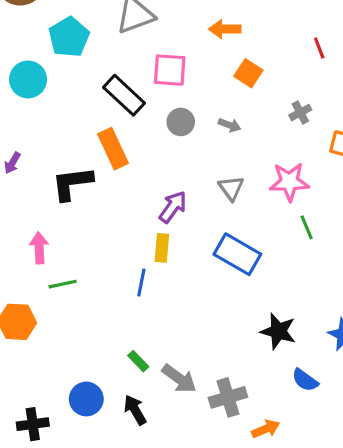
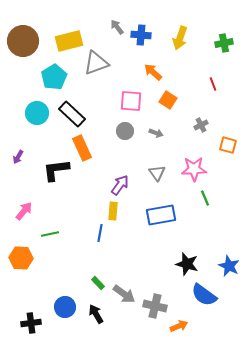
orange arrow: (225, 29) -> (153, 72), turned 42
pink square: (170, 70) -> (131, 101), moved
cyan circle: (28, 79) -> (37, 113), moved
black rectangle: (124, 95) -> (72, 114), moved
pink arrow: (39, 248) -> (24, 211), moved, turned 42
blue rectangle: (237, 254) -> (161, 215), turned -40
blue semicircle: (305, 380) -> (204, 295), size x1.5
gray cross: (228, 397) -> (155, 306), turned 30

